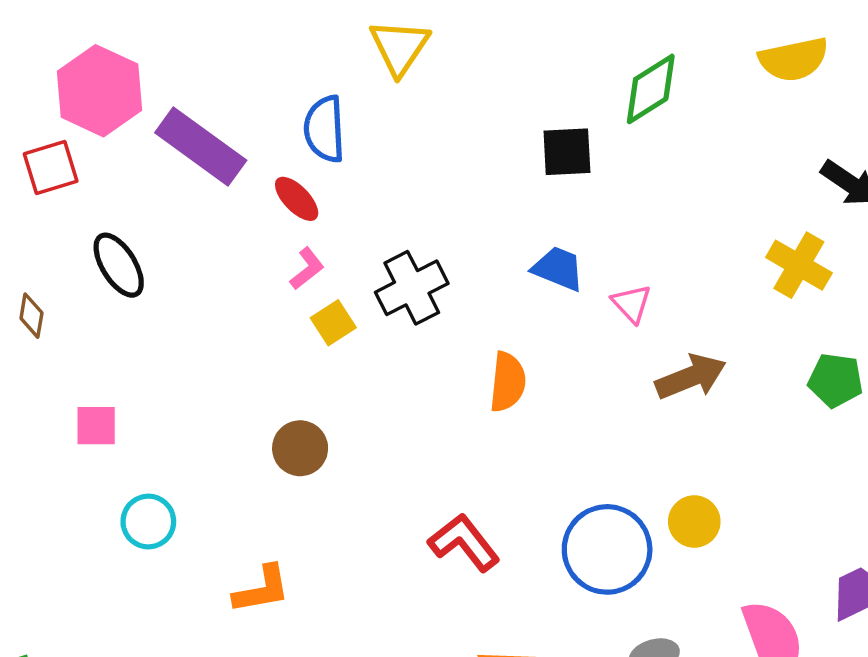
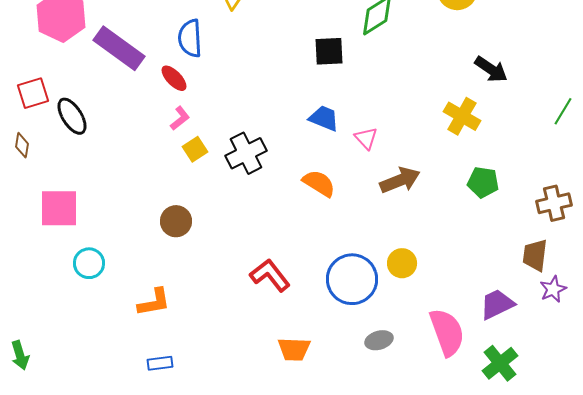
red square: (51, 167) -> (33, 93), moved
black cross: (412, 288) -> (246, 153), moved
orange semicircle: (508, 382) -> (319, 183), moved, turned -64
pink square: (96, 426) -> (59, 208), size x1.6

